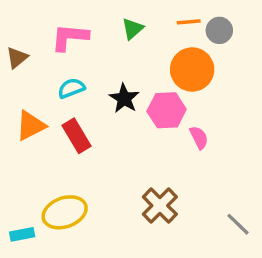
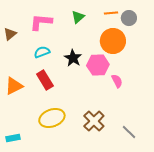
orange triangle: (31, 126) -> (14, 86), moved
yellow ellipse: (65, 212) -> (52, 118), moved
gray line: (238, 224) -> (129, 132), moved

